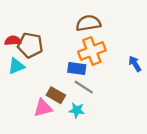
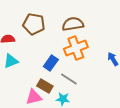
brown pentagon: (30, 45) -> (34, 24), moved
blue rectangle: (77, 68) -> (51, 63), moved, turned -63

